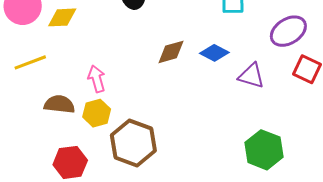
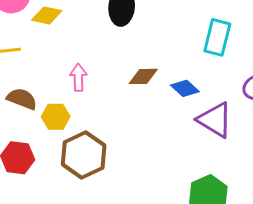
purple triangle: (251, 76) -> (215, 120), size x1.4
pink arrow: (97, 79) -> (78, 77), moved

